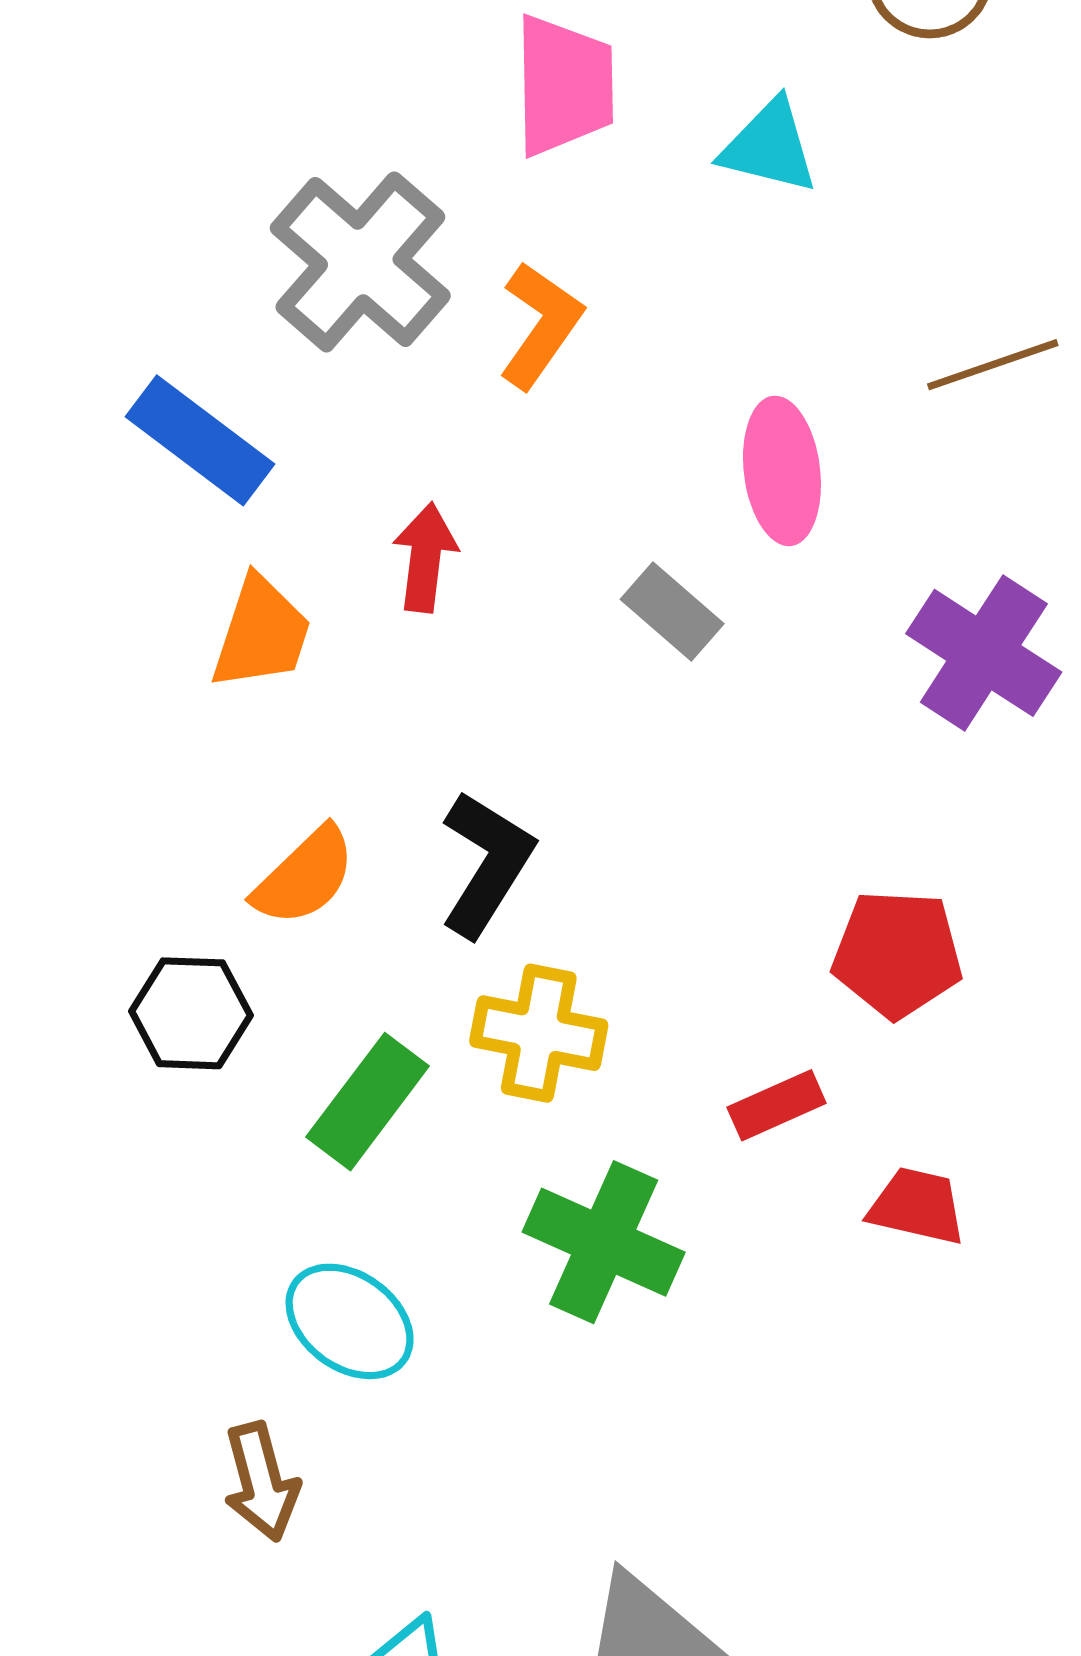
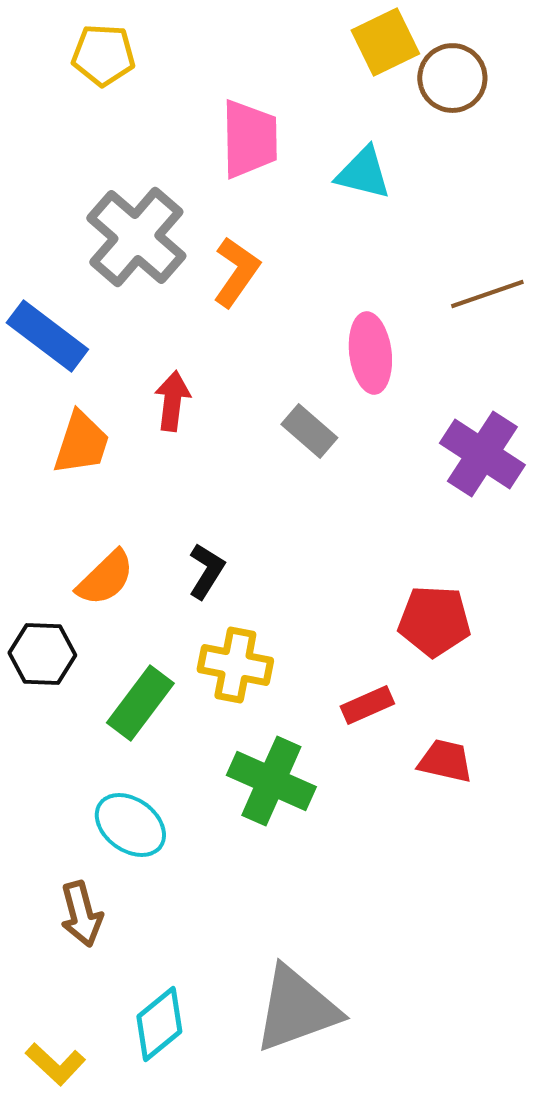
black L-shape: (486, 864) -> (206, 571), size x0.7

